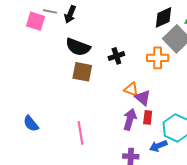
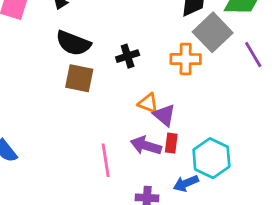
purple arrow: (130, 119) -> (146, 146), turned -90
pink line: (80, 133) -> (106, 160), moved

